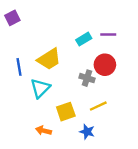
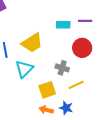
cyan rectangle: (84, 39) -> (63, 25), turned 32
gray cross: (87, 78) -> (62, 68), moved
orange arrow: (44, 131) -> (46, 110), moved

